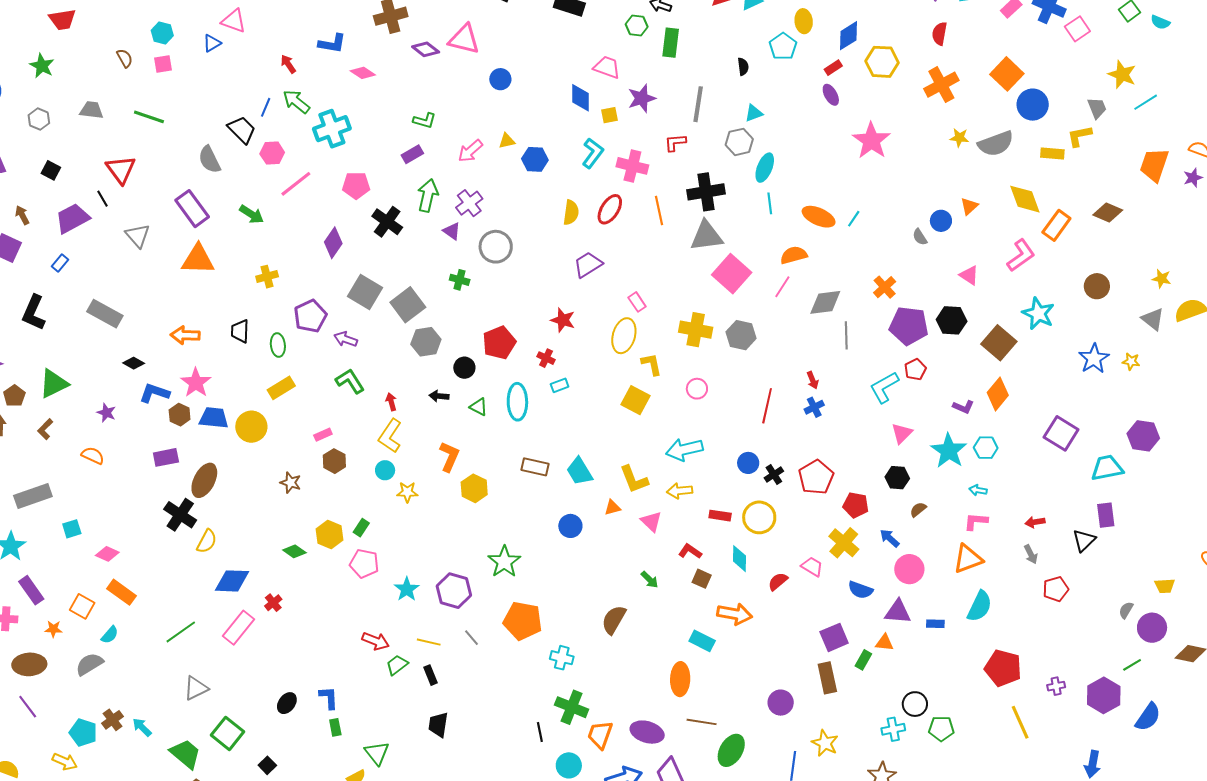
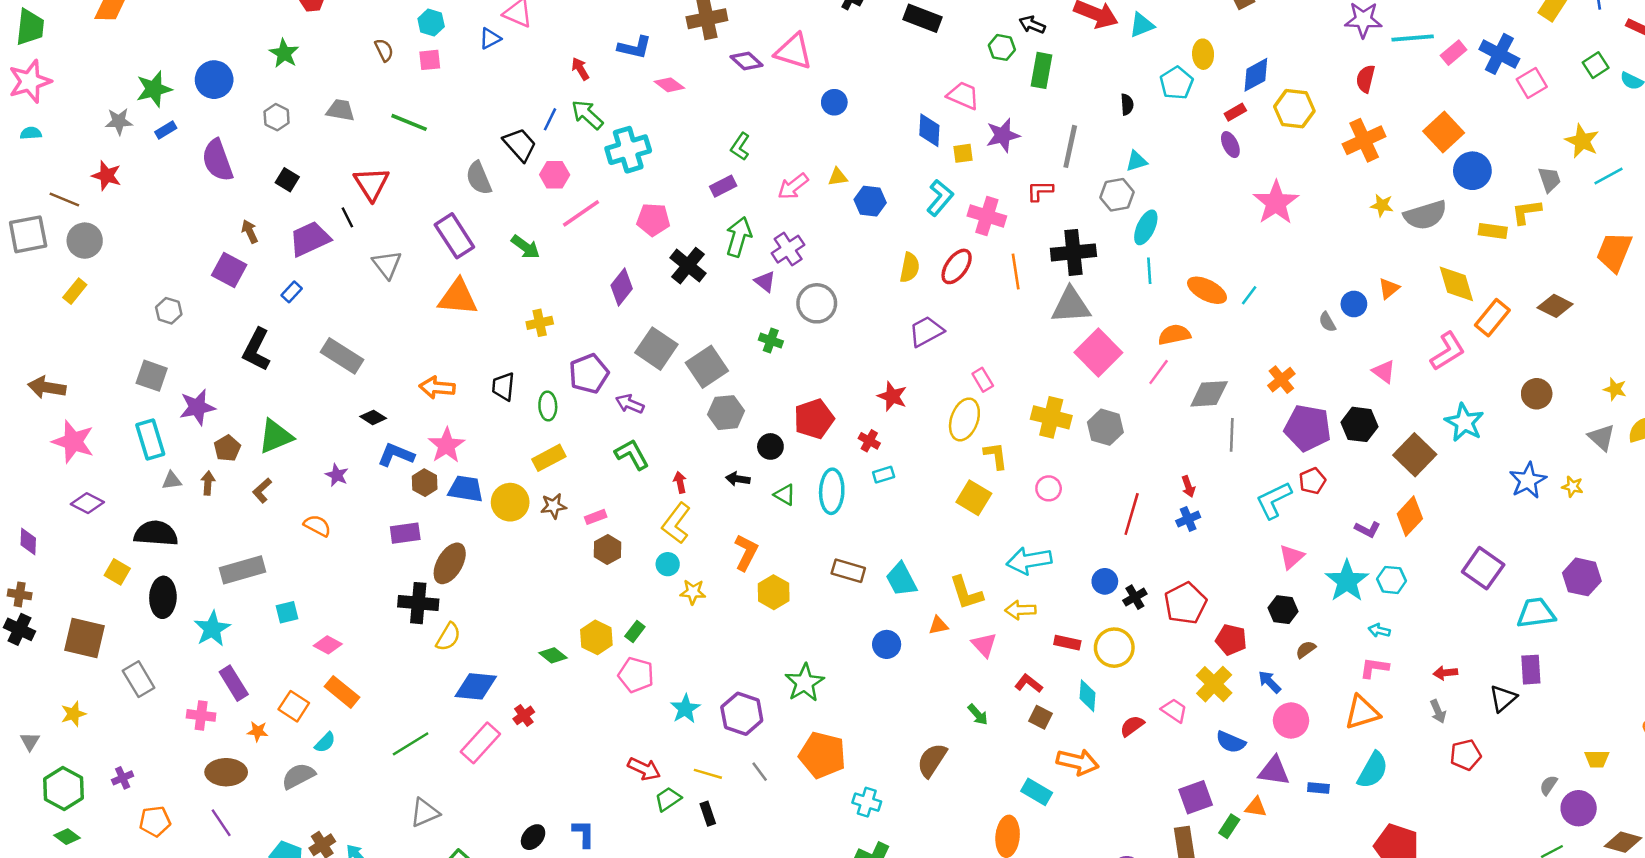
green L-shape: (425, 120) -> (740, 146), turned 105
brown star: (291, 483) -> (553, 506), moved, turned -30
black cross: (180, 515) -> (418, 603), turned -32

